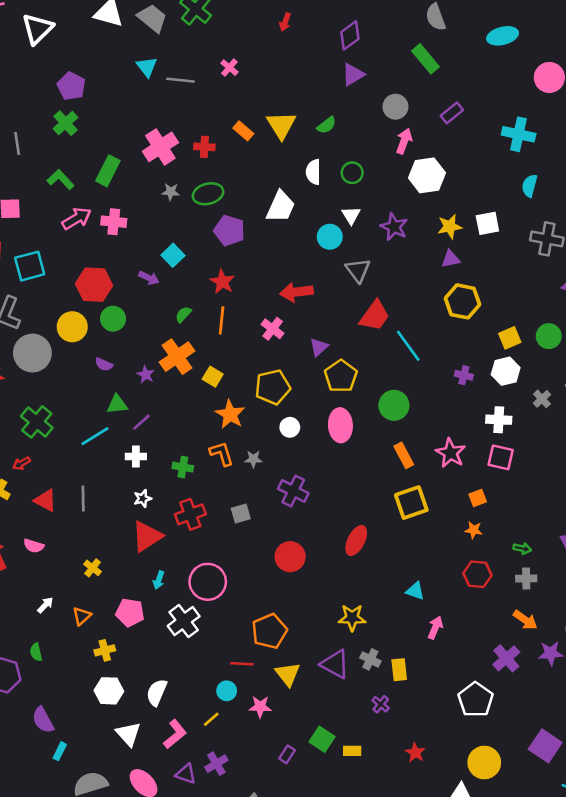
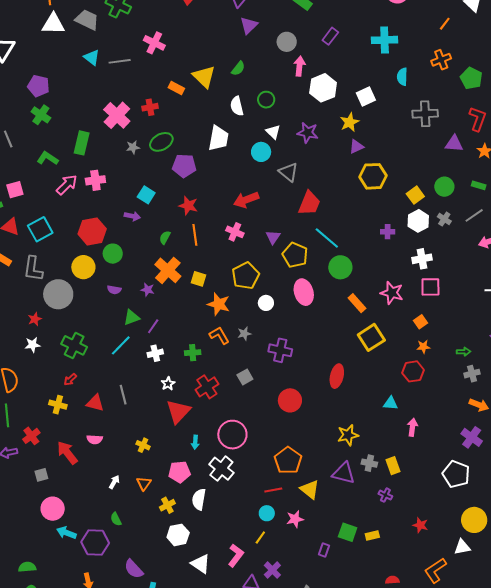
pink cross: (229, 68) -> (154, 43), size x1.5
white square: (487, 223) -> (366, 96), moved
cyan line: (408, 346) -> (327, 238), moved
gray cross: (542, 399) -> (444, 219), moved
red hexagon: (477, 574) -> (413, 371), moved
white semicircle: (157, 692) -> (199, 499), moved

